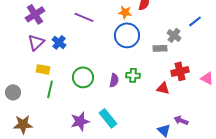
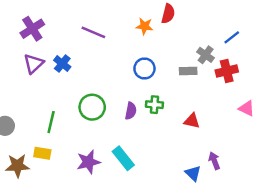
blue circle: (127, 35) -> (144, 69), moved, size x0.7
yellow rectangle: (43, 69) -> (42, 153), moved
red cross: (180, 71) -> (227, 71), moved
purple arrow: (181, 120) -> (214, 161), turned 48

